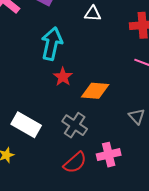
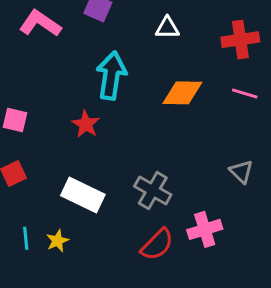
red star: (63, 77) -> (86, 124), moved
orange diamond: (95, 91) -> (182, 93), moved

